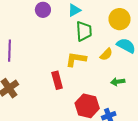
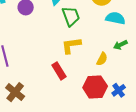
yellow semicircle: (106, 54) -> (102, 59), moved
green arrow: (118, 82) -> (120, 45), moved

